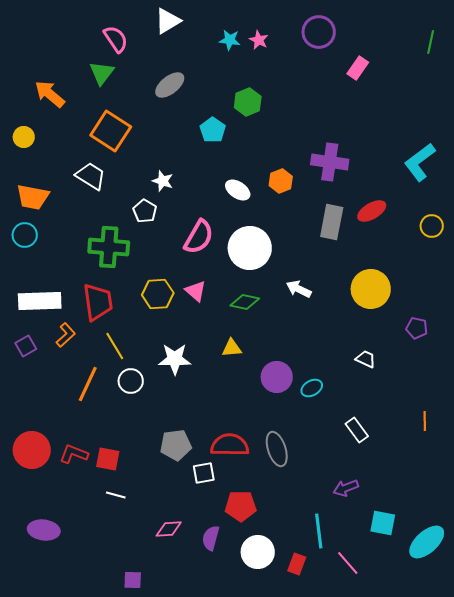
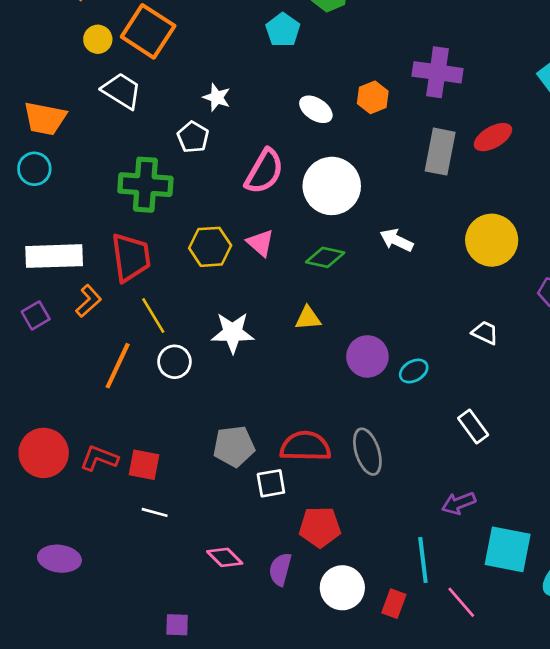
yellow circle: (24, 137) -> (98, 39), moved
cyan square: (383, 523) -> (508, 549), size x1.4
pink diamond: (169, 529) -> (225, 557), turned 48

